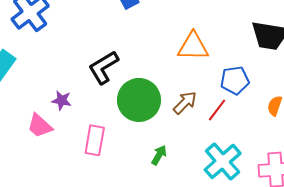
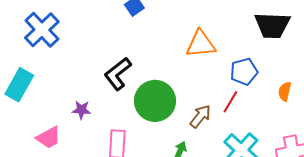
brown arrow: (185, 103) -> (200, 116), moved
pink trapezoid: (40, 126) -> (49, 138), moved, turned -64

